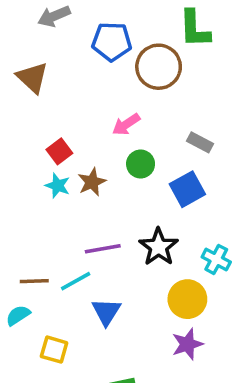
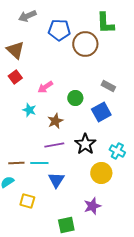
pink arrow: (126, 124) -> (45, 87), moved
red square: (59, 151) -> (15, 77), moved
brown star: (92, 182) -> (55, 121), moved
cyan line: (76, 281) -> (39, 163), turned 30
purple star: (187, 344) -> (92, 206), moved

